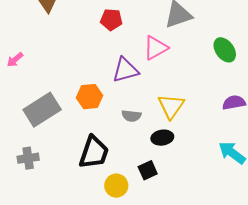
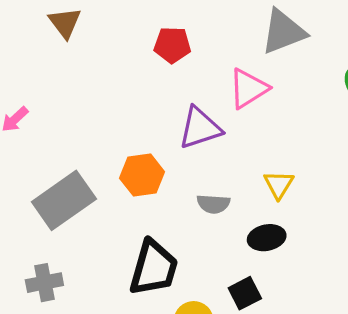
yellow triangle: (171, 106) -> (279, 185), size x0.7

